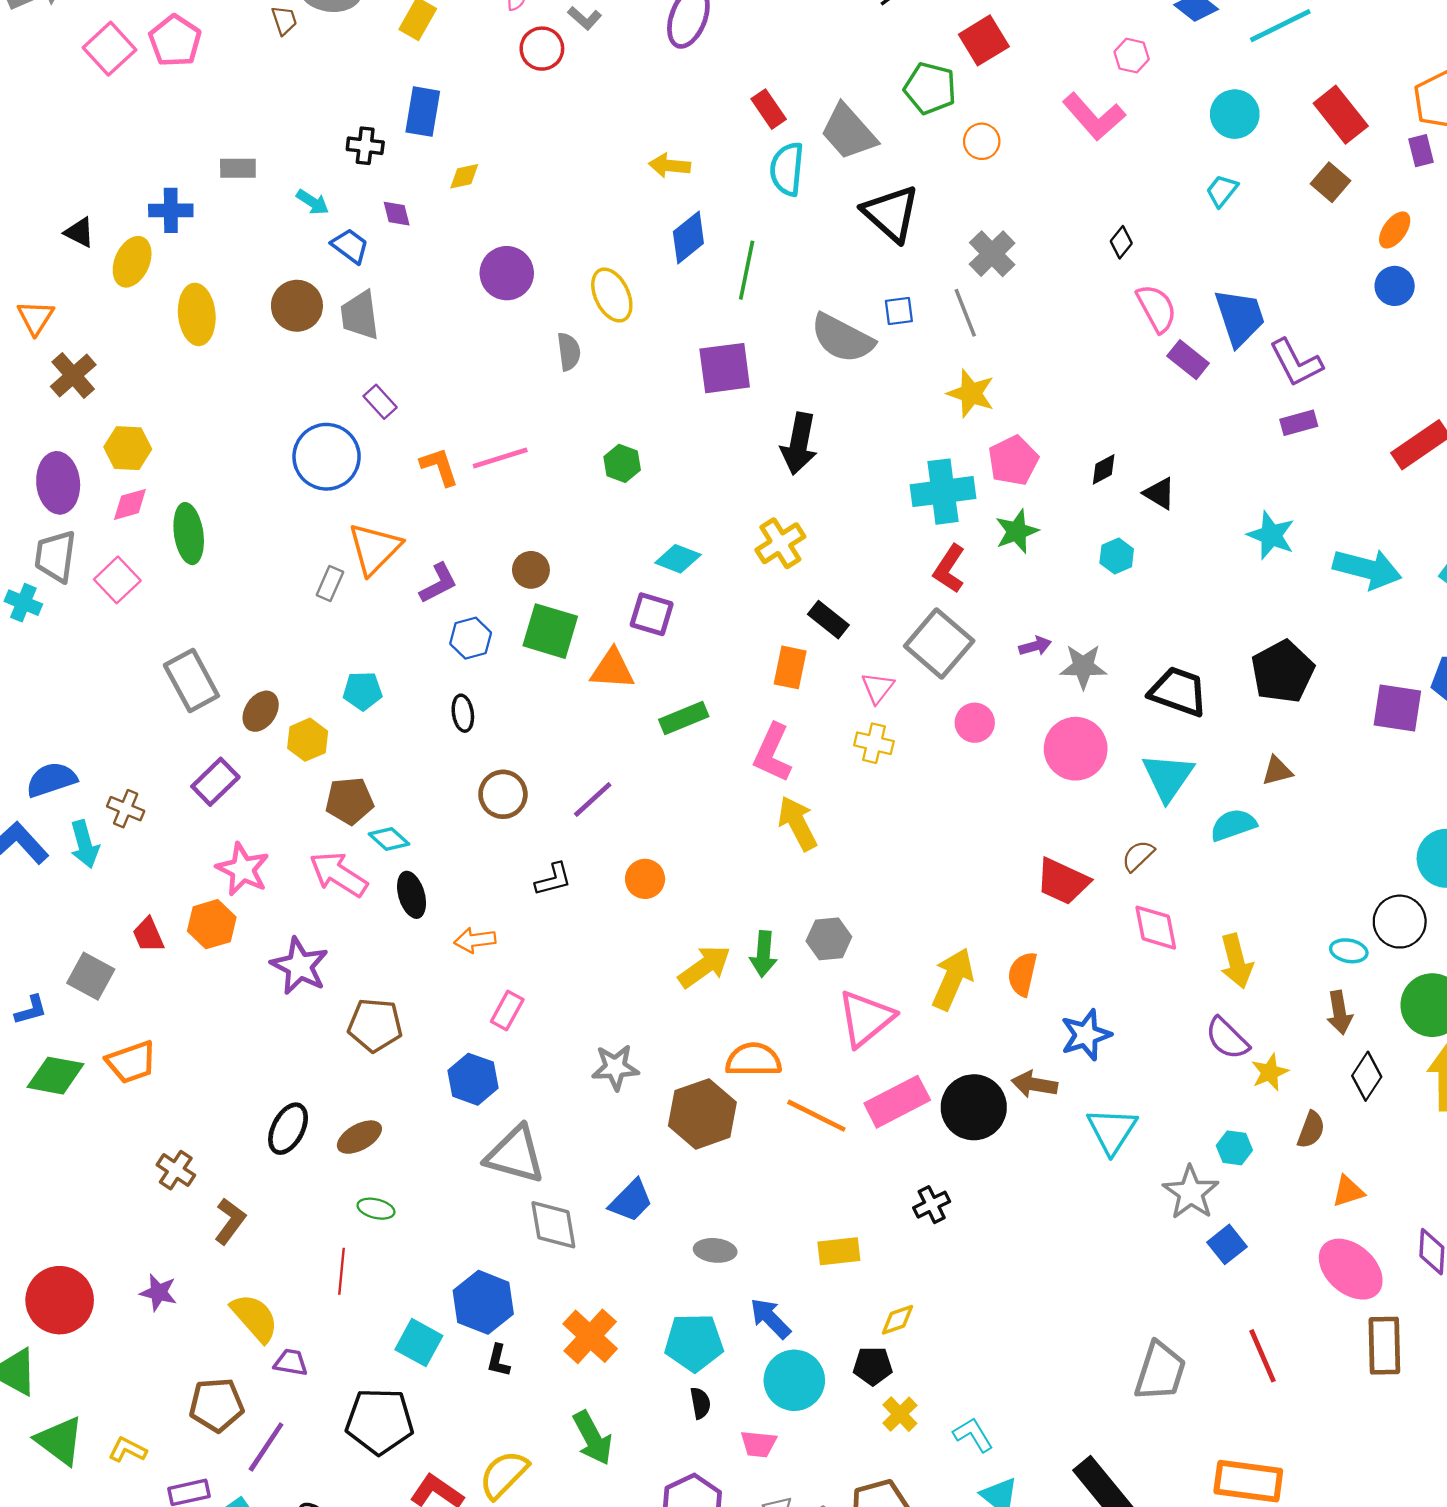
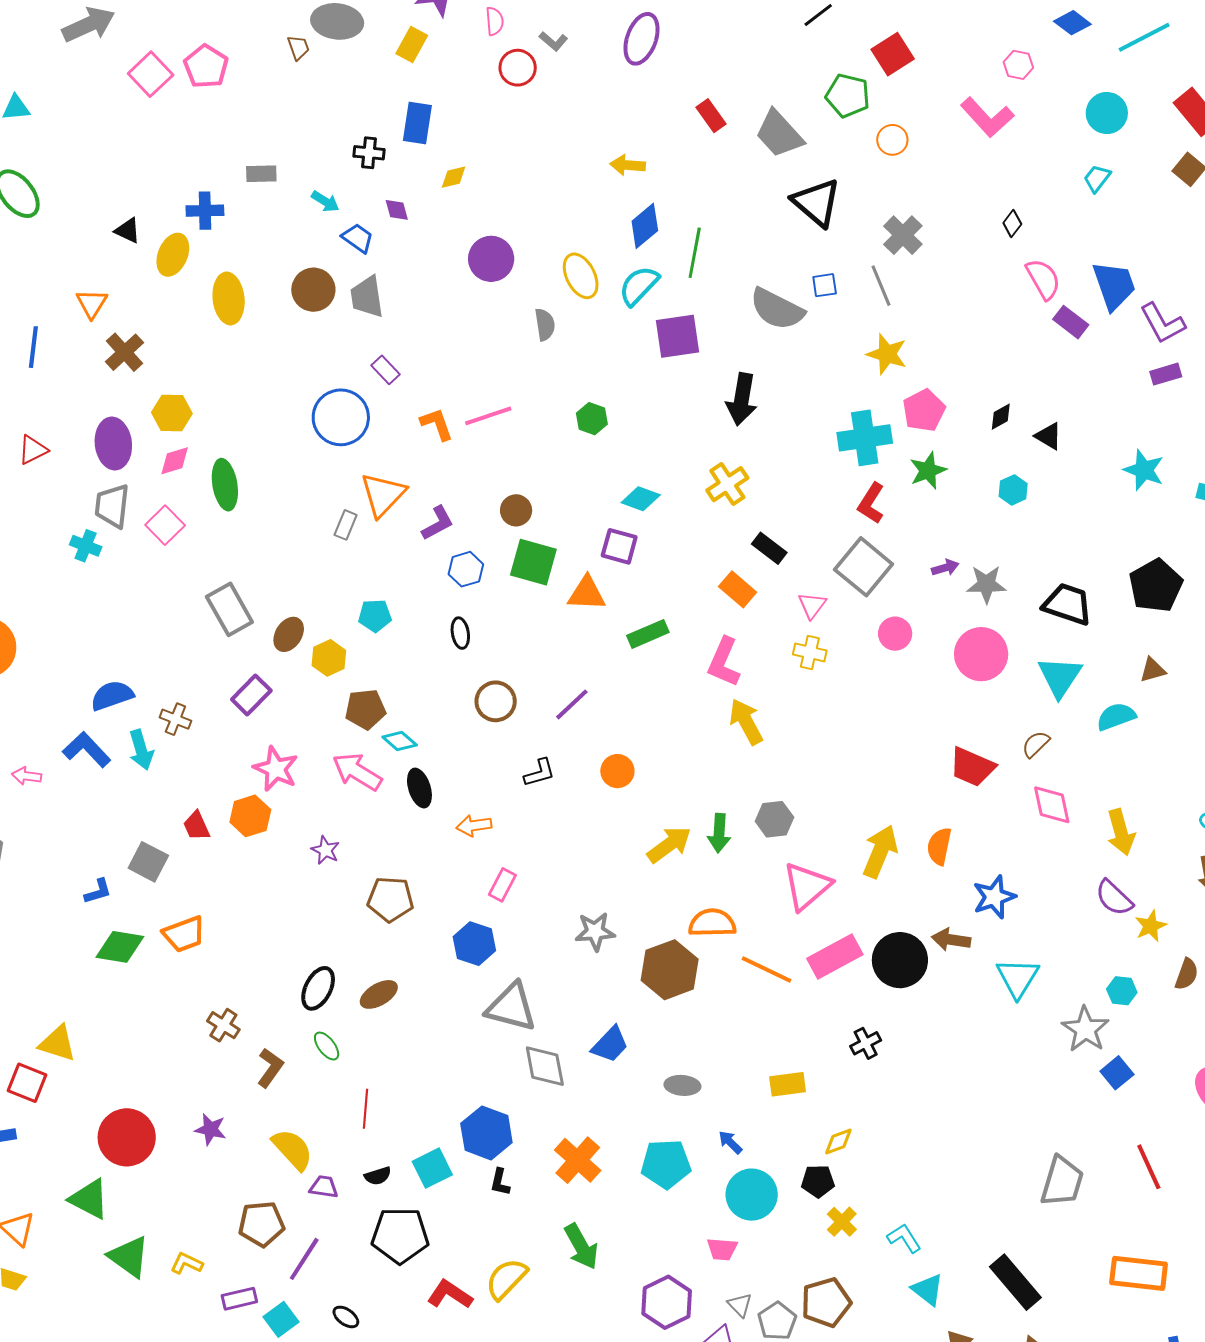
cyan semicircle: (787, 169) -> (639, 286), moved, turned 39
orange rectangle: (790, 667) -> (738, 589), turned -60
purple star: (300, 966) -> (325, 850), size x0.6
green ellipse: (376, 1209) -> (327, 1046), moved, turned 40
blue arrow: (770, 1318) -> (730, 1142), size x0.7
cyan square: (419, 1343) -> (432, 1168), turned 36
black semicircle: (700, 1403) -> (378, 1176), moved, turned 84

